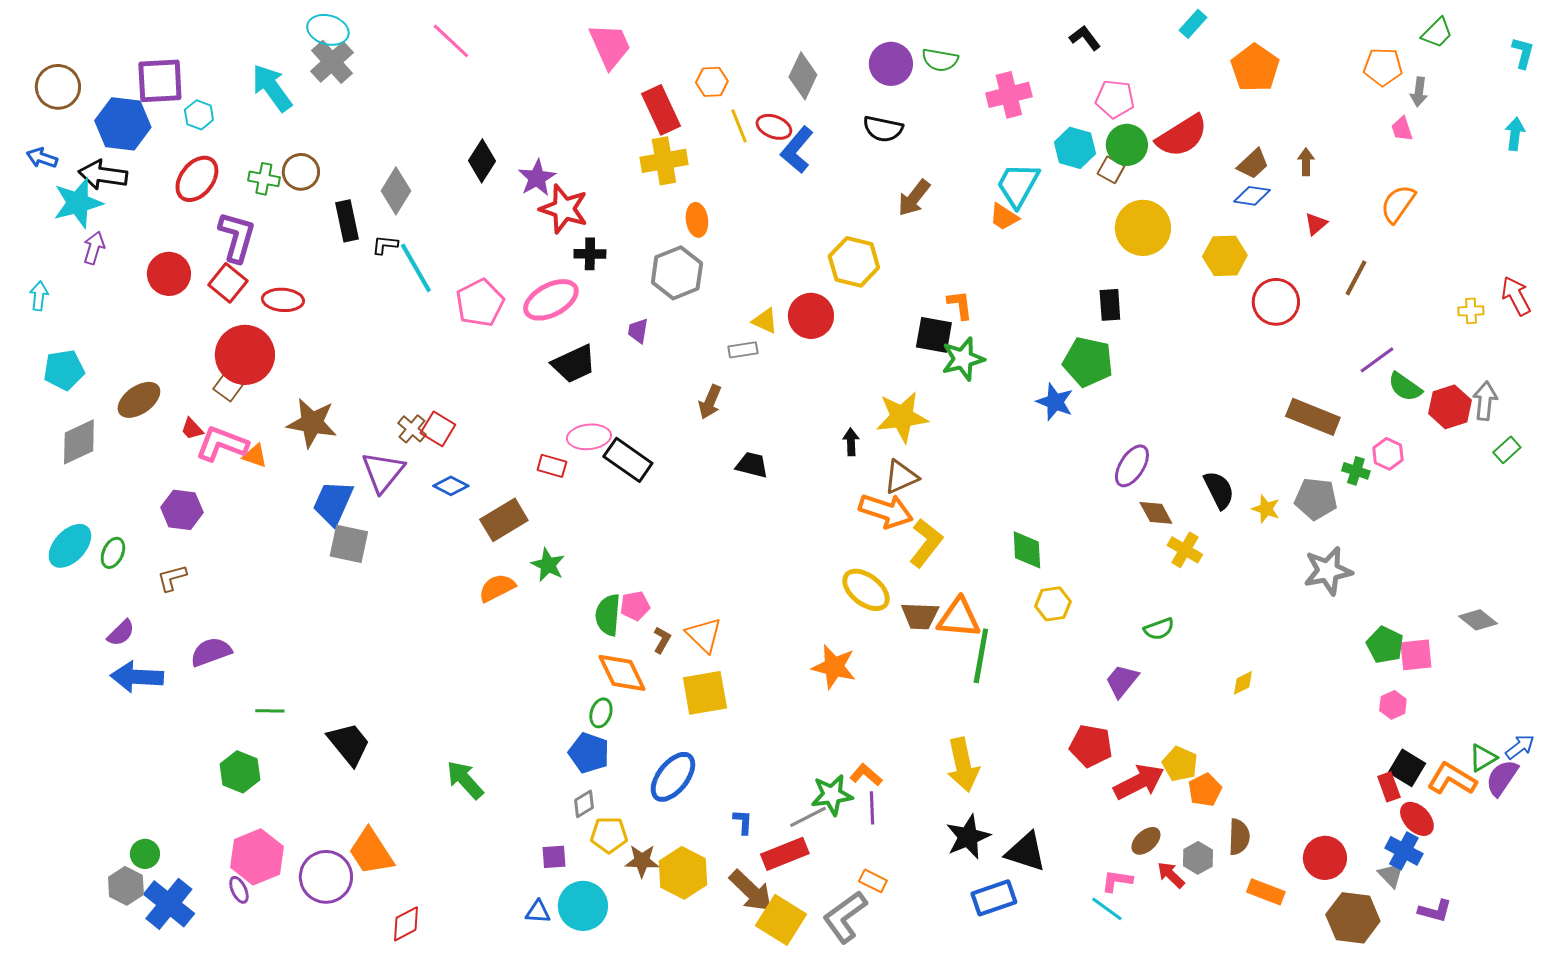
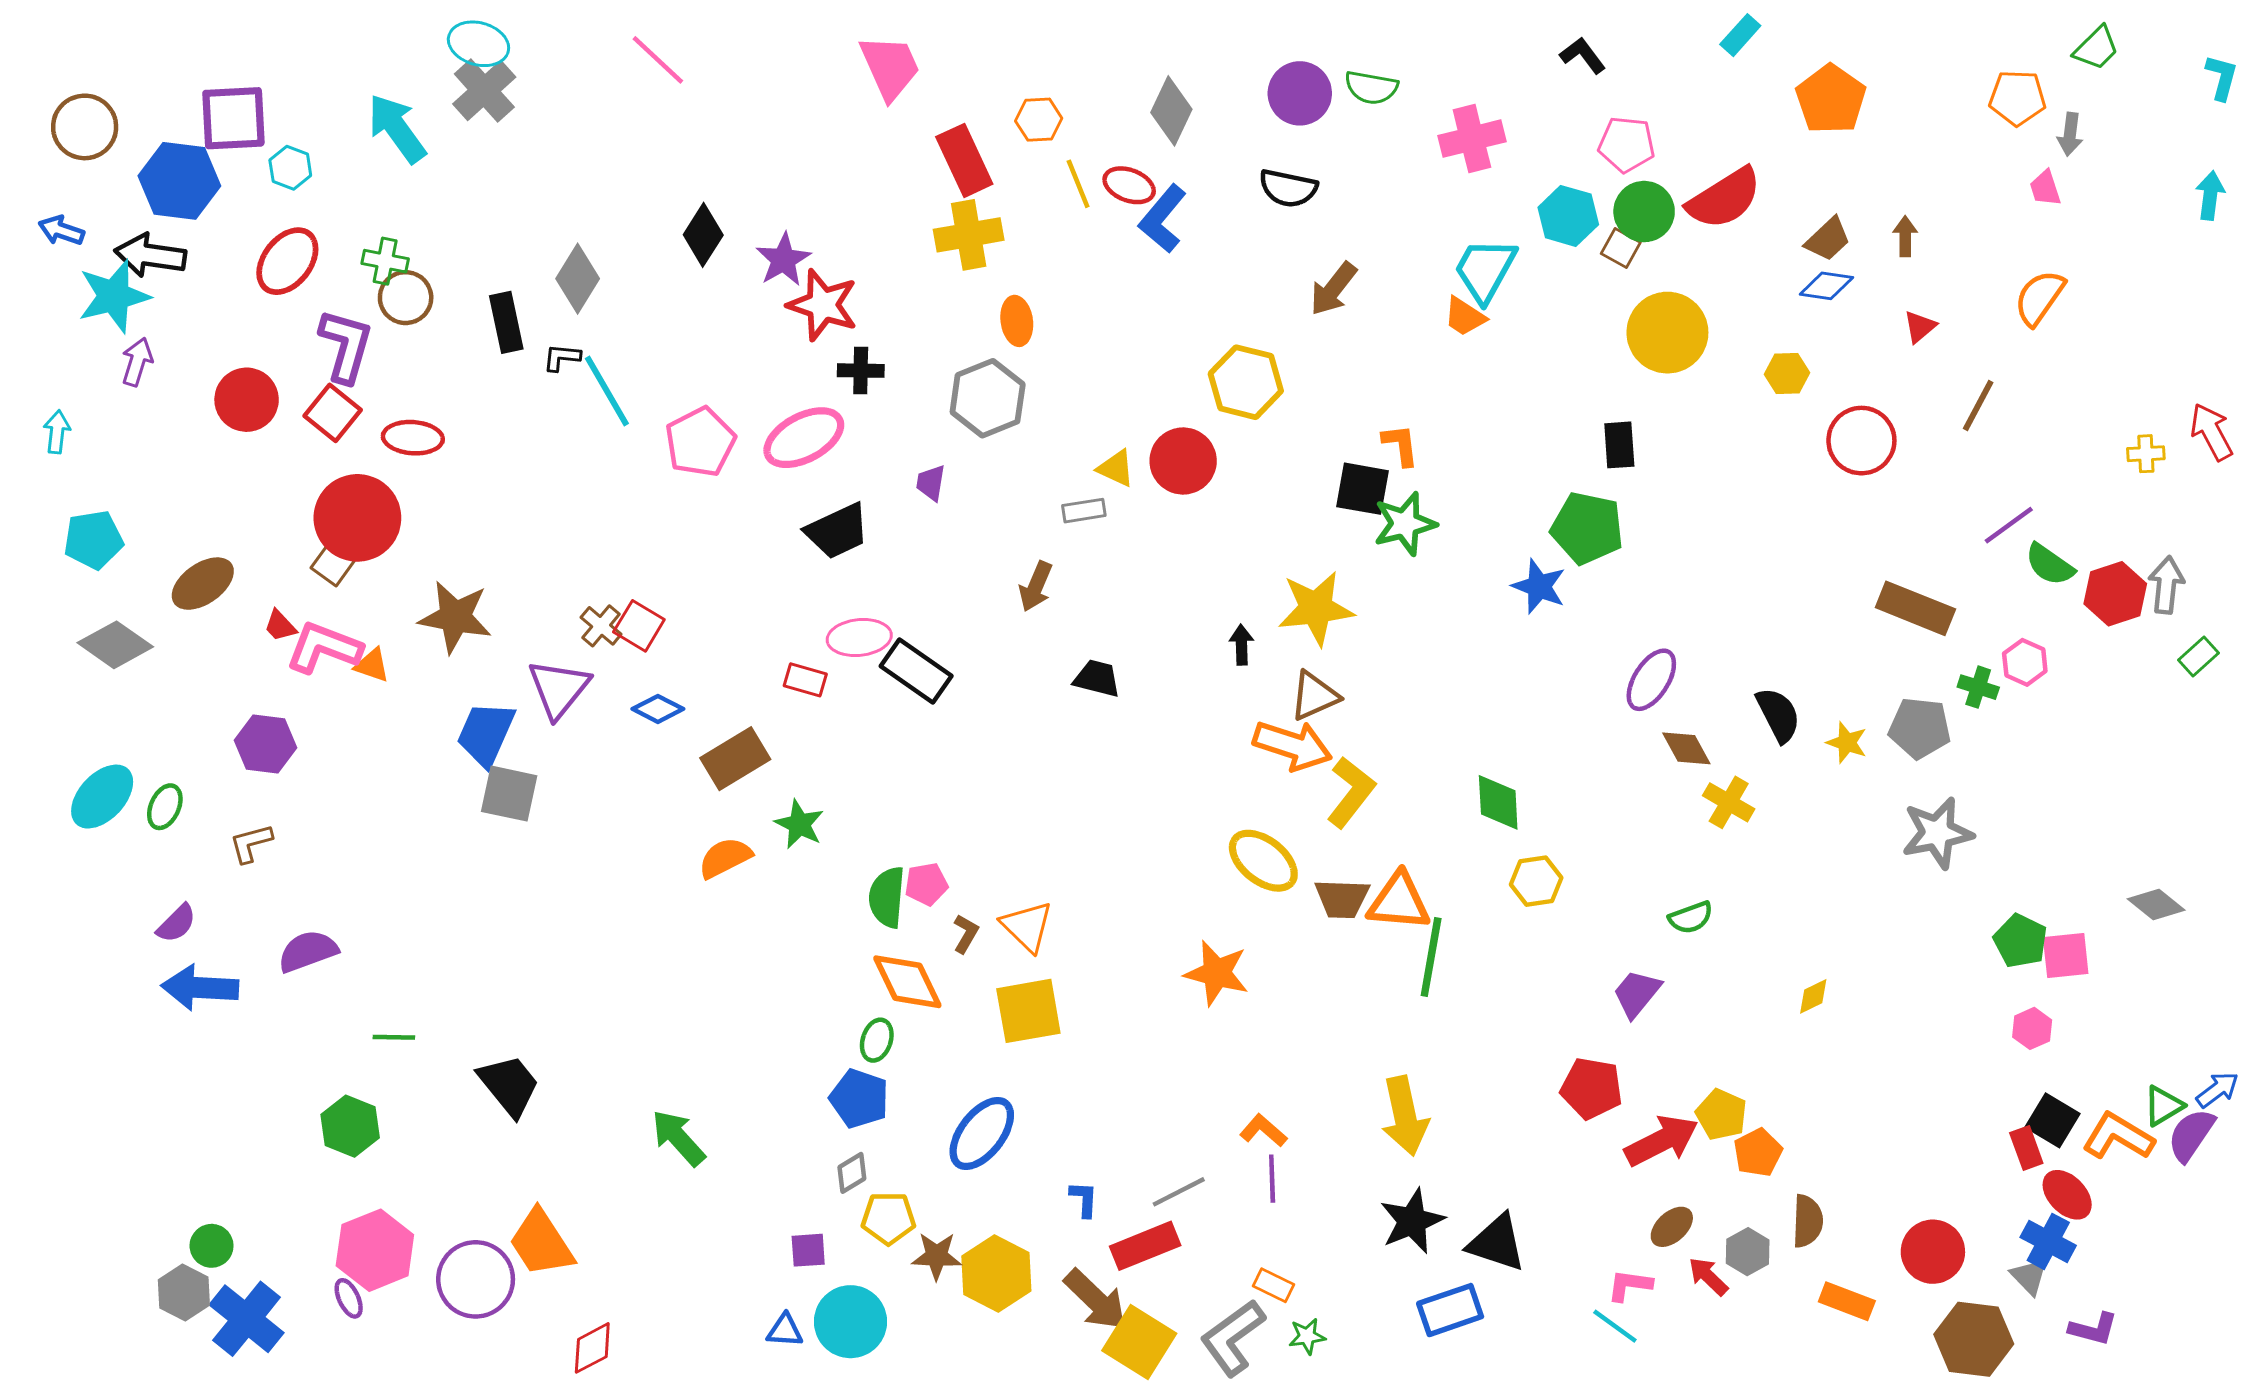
brown circle: (301, 172) -> (406, 298), moved
yellow hexagon: (1225, 256) -> (1787, 373), size x0.7
gray diamond: (79, 442) -> (115, 645), turned 60
green star: (832, 795) -> (1307, 1336), moved, size x0.6

